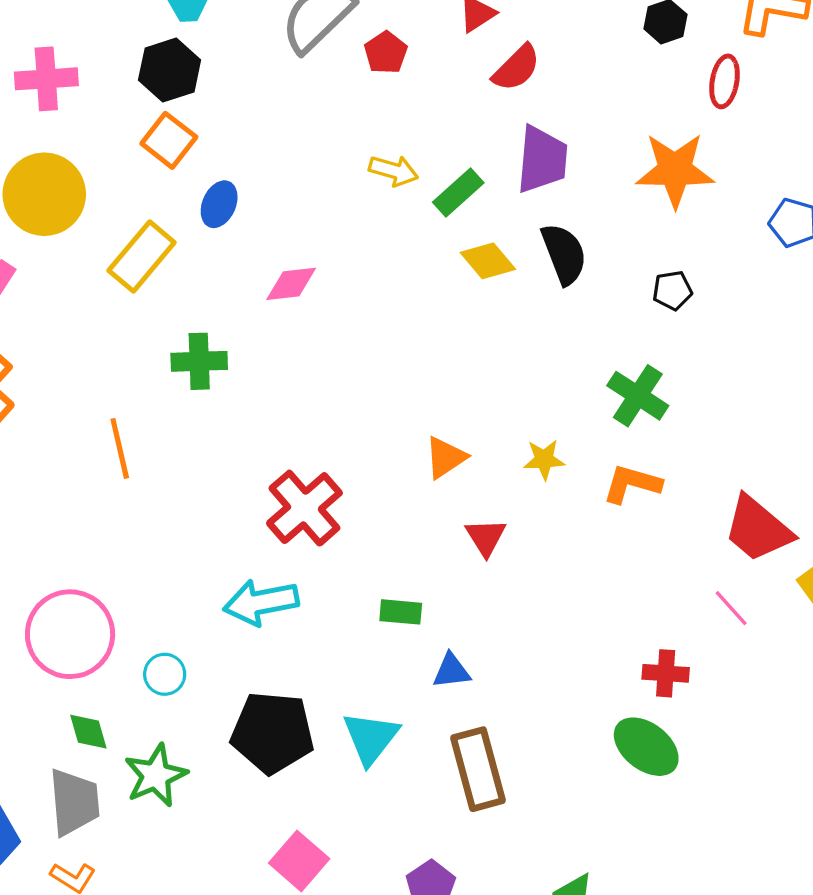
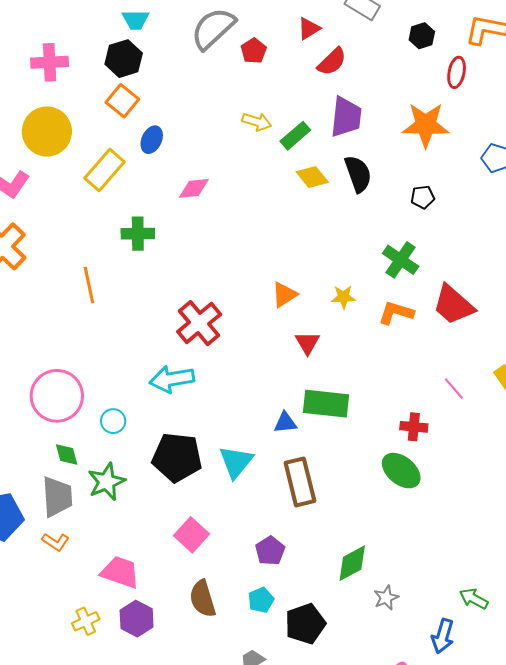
red trapezoid: (758, 529) -> (453, 305), moved
green rectangle: (401, 612) -> (326, 404), moved, size x1.8

